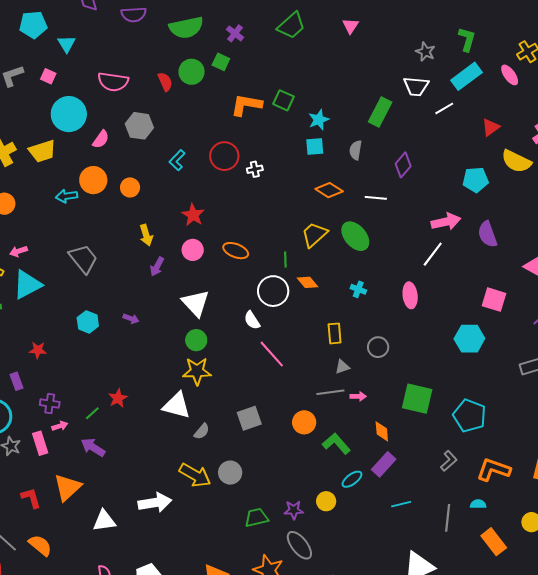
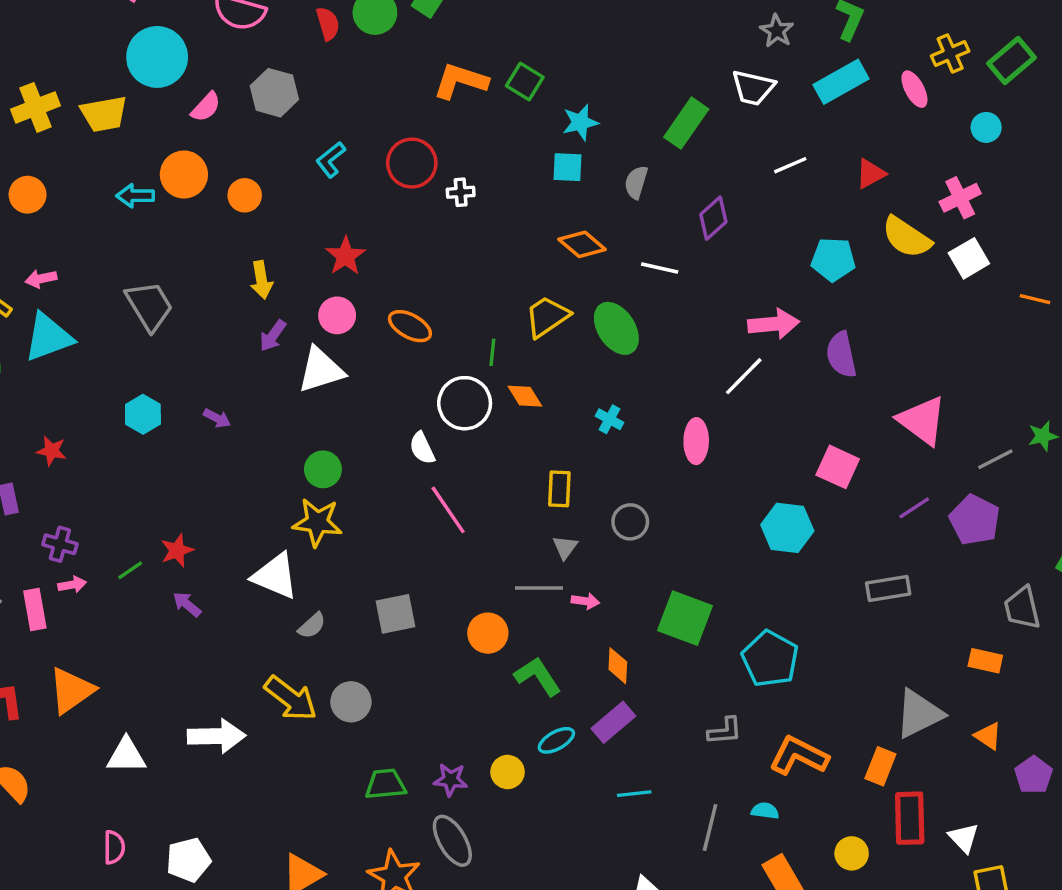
white line: (444, 108) -> (790, 165), moved
white triangle: (196, 303) -> (321, 370), moved, turned 48
gray triangle: (342, 367) -> (565, 547), turned -42
purple arrow: (93, 447) -> (187, 604), moved, size x0.7
gray L-shape: (449, 461) -> (725, 731), turned 30

